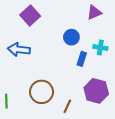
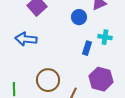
blue circle: (71, 37) -> (79, 17), moved

